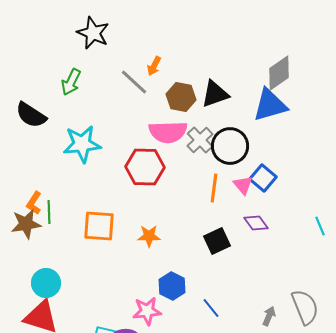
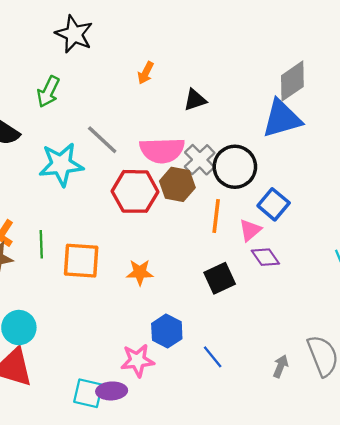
gray line: (134, 82) -> (102, 140), moved
black triangle: (215, 94) -> (195, 100), moved, size x0.7
brown hexagon: (181, 97) -> (177, 184), moved
pink triangle: (243, 185) -> (250, 230), moved, turned 30
green line: (49, 212) -> (41, 244), moved

